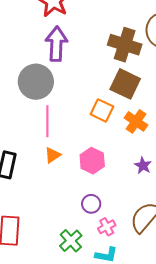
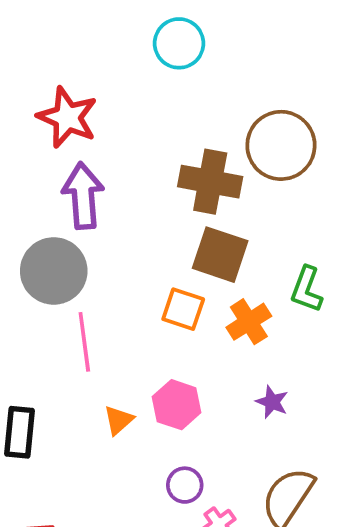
orange cross: (136, 121) -> (249, 322), turned 30
orange triangle: (53, 155) -> (119, 420), moved

